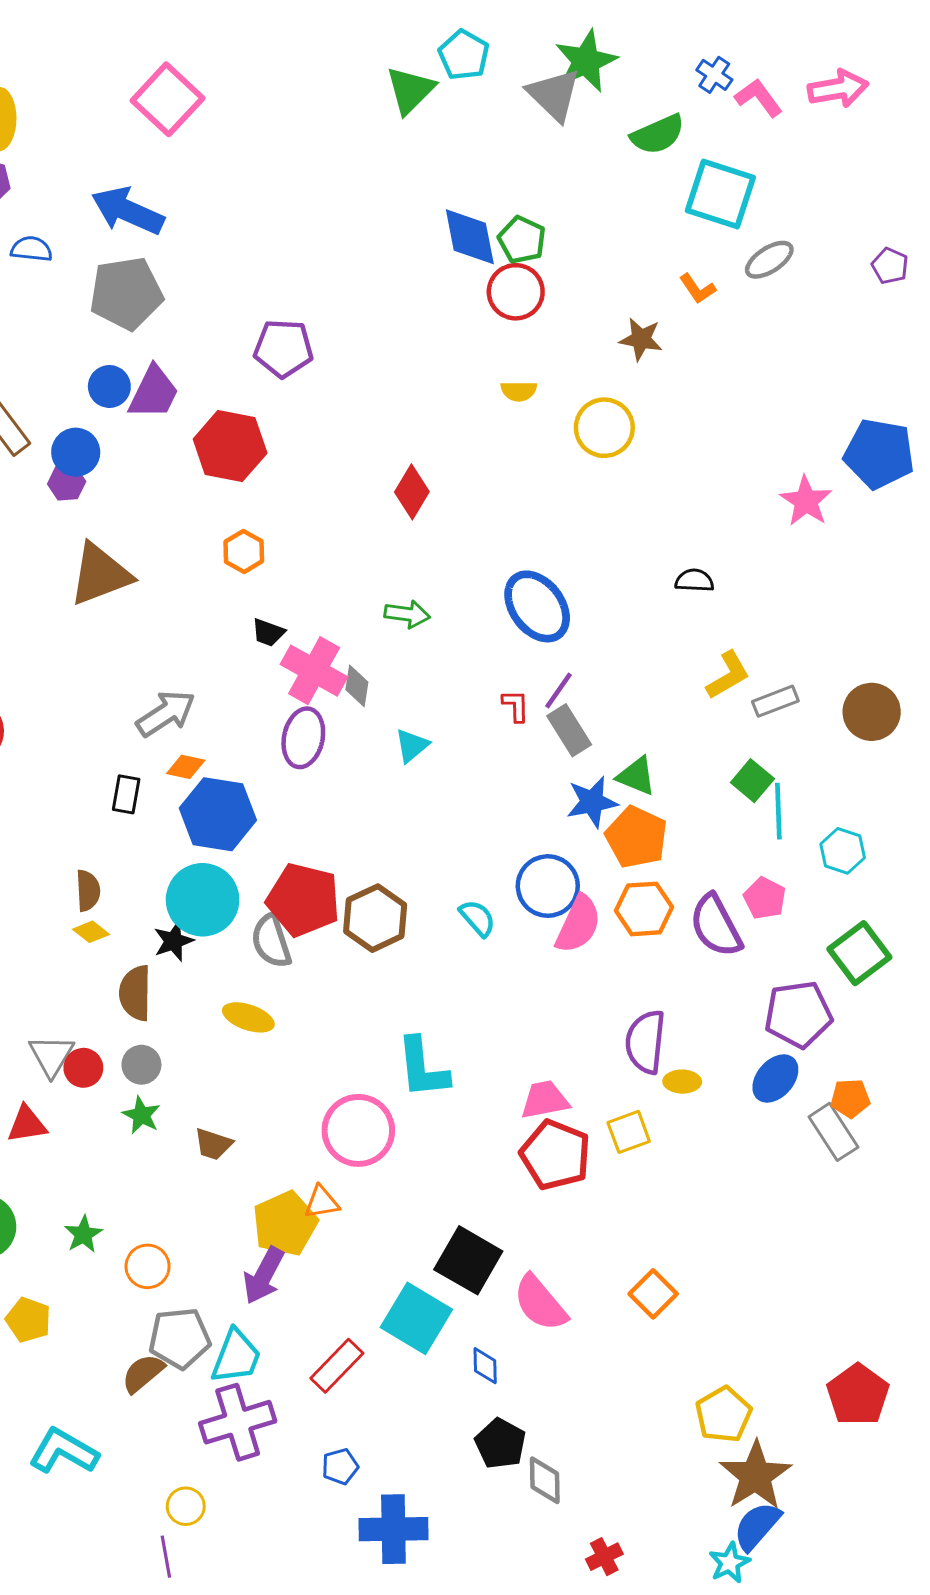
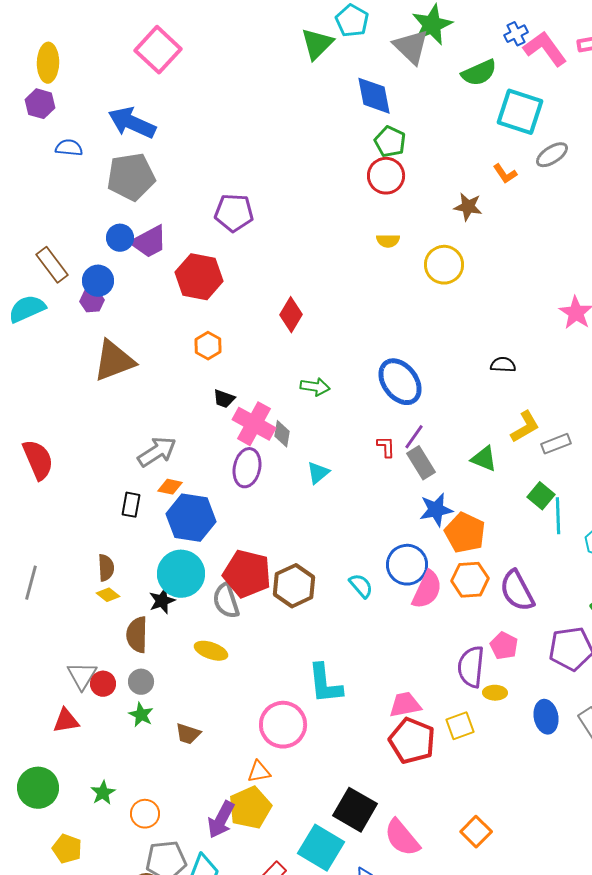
blue cross: (714, 75) -> (516, 34), turned 30
pink L-shape: (759, 98) -> (545, 49), size x1.4
blue diamond: (470, 237) -> (374, 96), moved
purple trapezoid: (154, 393) -> (149, 242), turned 36
red diamond: (412, 492) -> (291, 315), moved
green triangle: (636, 776) -> (484, 459), moved
pink pentagon: (765, 898) -> (504, 646), moved
blue ellipse: (775, 1078) -> (546, 717), moved, turned -52
yellow pentagon: (285, 1224) -> (250, 808), moved

